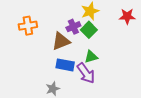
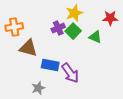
brown triangle: (61, 41) -> (28, 48), moved, turned 36
green triangle: (91, 57) -> (95, 37), moved, turned 40

